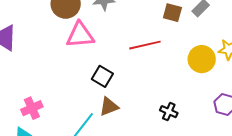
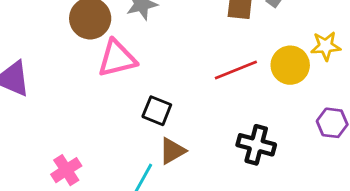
red line: (145, 45) -> (236, 70), moved
black cross: (169, 112) -> (256, 145), size x1.5

